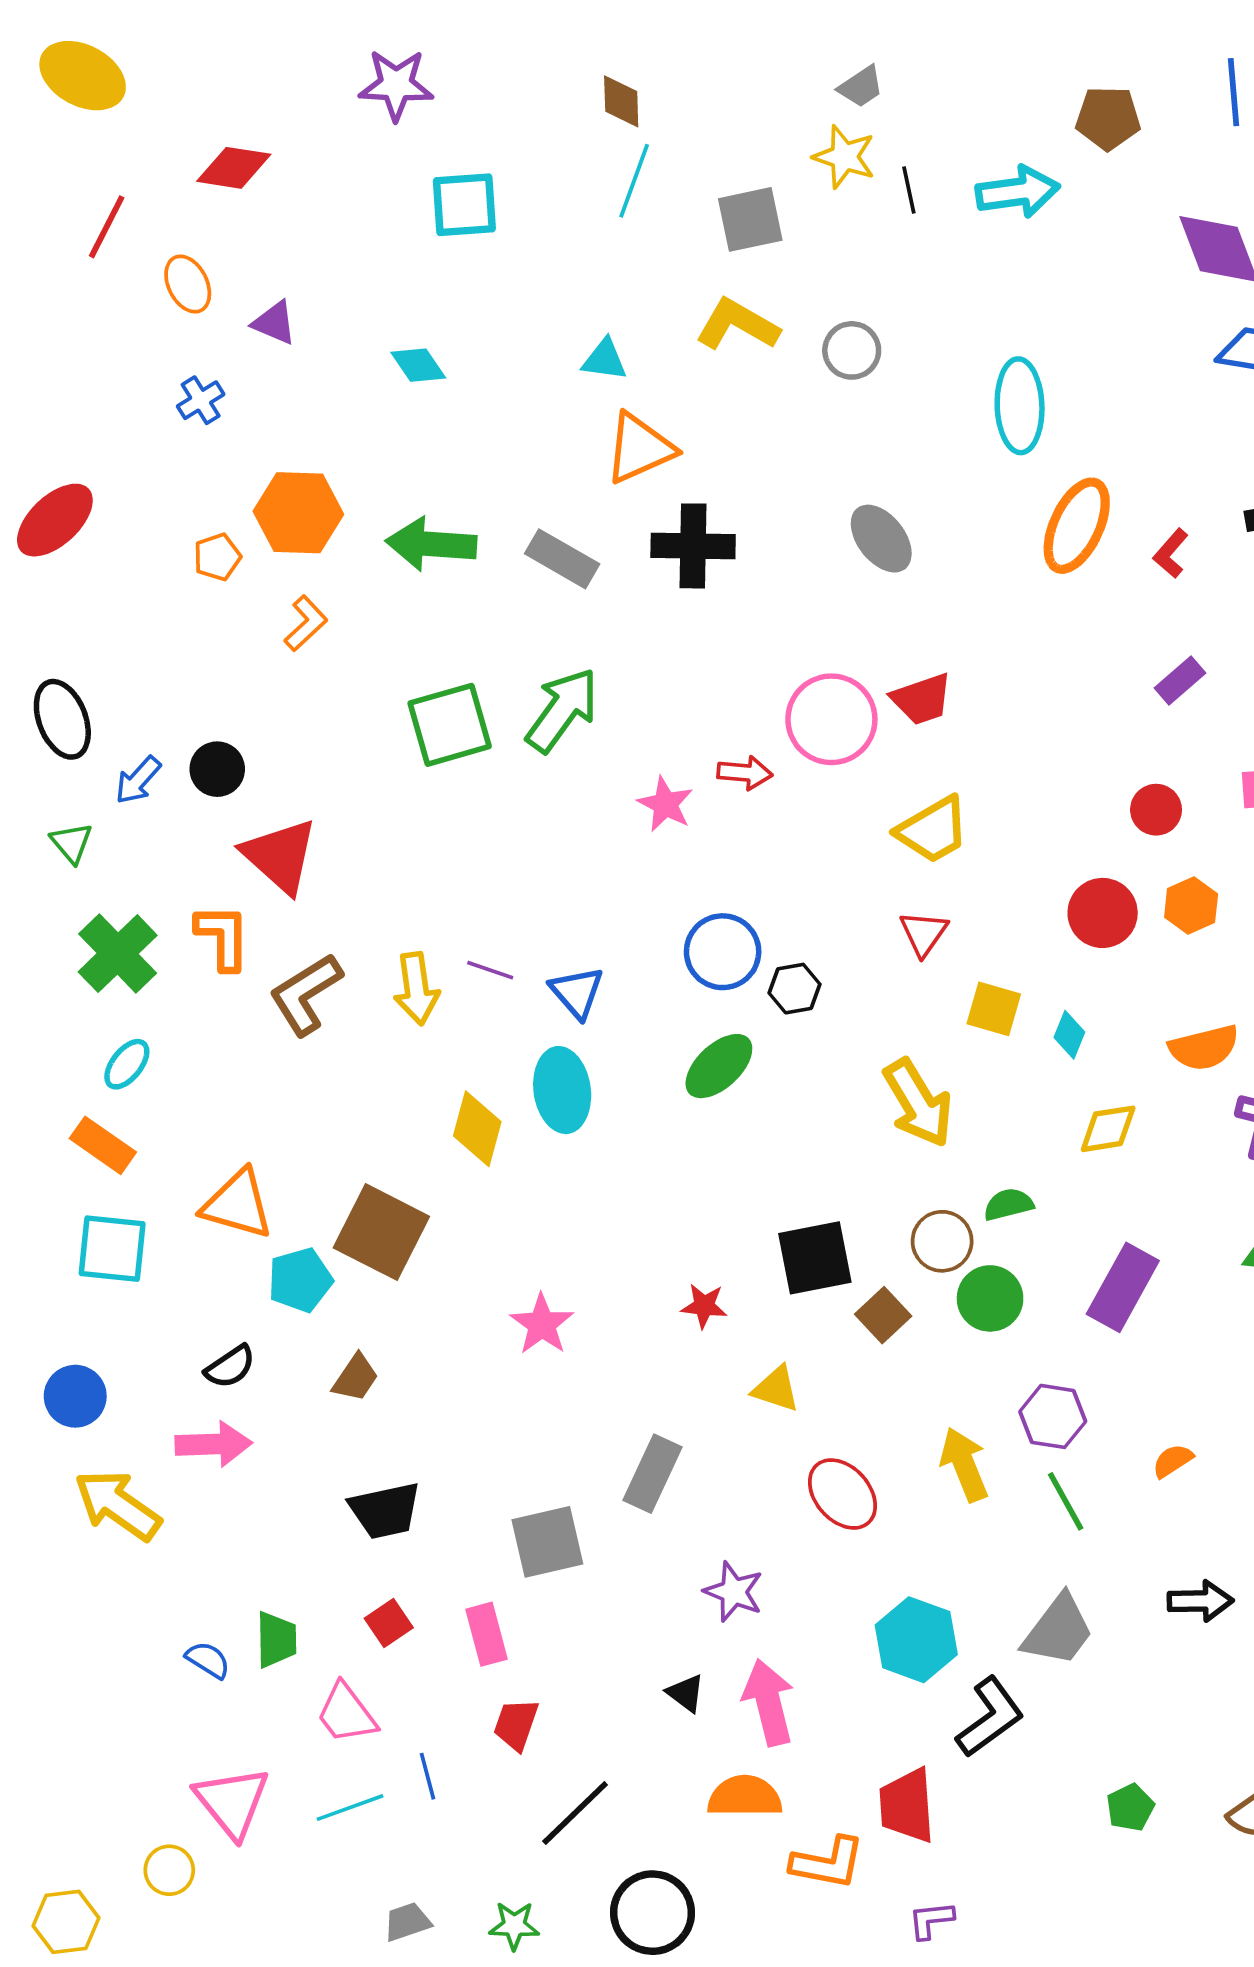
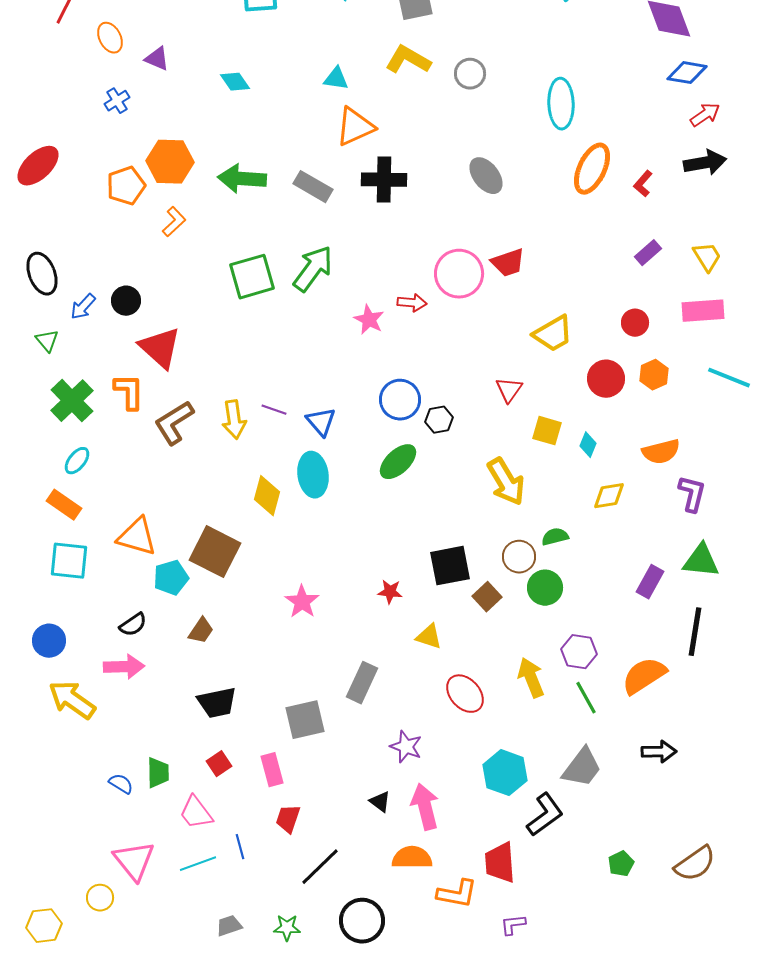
orange pentagon: (217, 557) -> (126, 186), size x1.5
yellow trapezoid: (933, 830) -> (553, 334), moved
purple rectangle: (1123, 1287) -> (650, 582), moved, size x0.7
orange semicircle: (1173, 1461) -> (644, 676), size x2.0

